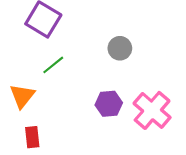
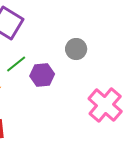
purple hexagon: (109, 104) -> (42, 75), moved

